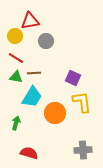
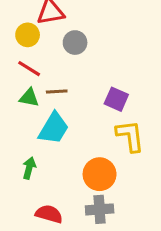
orange circle: (55, 113) -> (100, 174), moved
gray cross: (83, 150) -> (100, 209), moved

